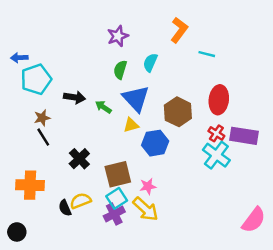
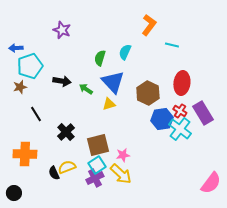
purple star: (118, 36) -> (62, 30), moved, turned -30
brown star: (42, 118) -> (20, 87), moved
purple rectangle: (244, 136) -> (203, 113), turned 50
blue hexagon: (155, 143) -> (162, 119), moved

